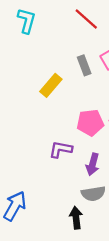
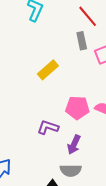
gray rectangle: (84, 65) -> (82, 41), moved

